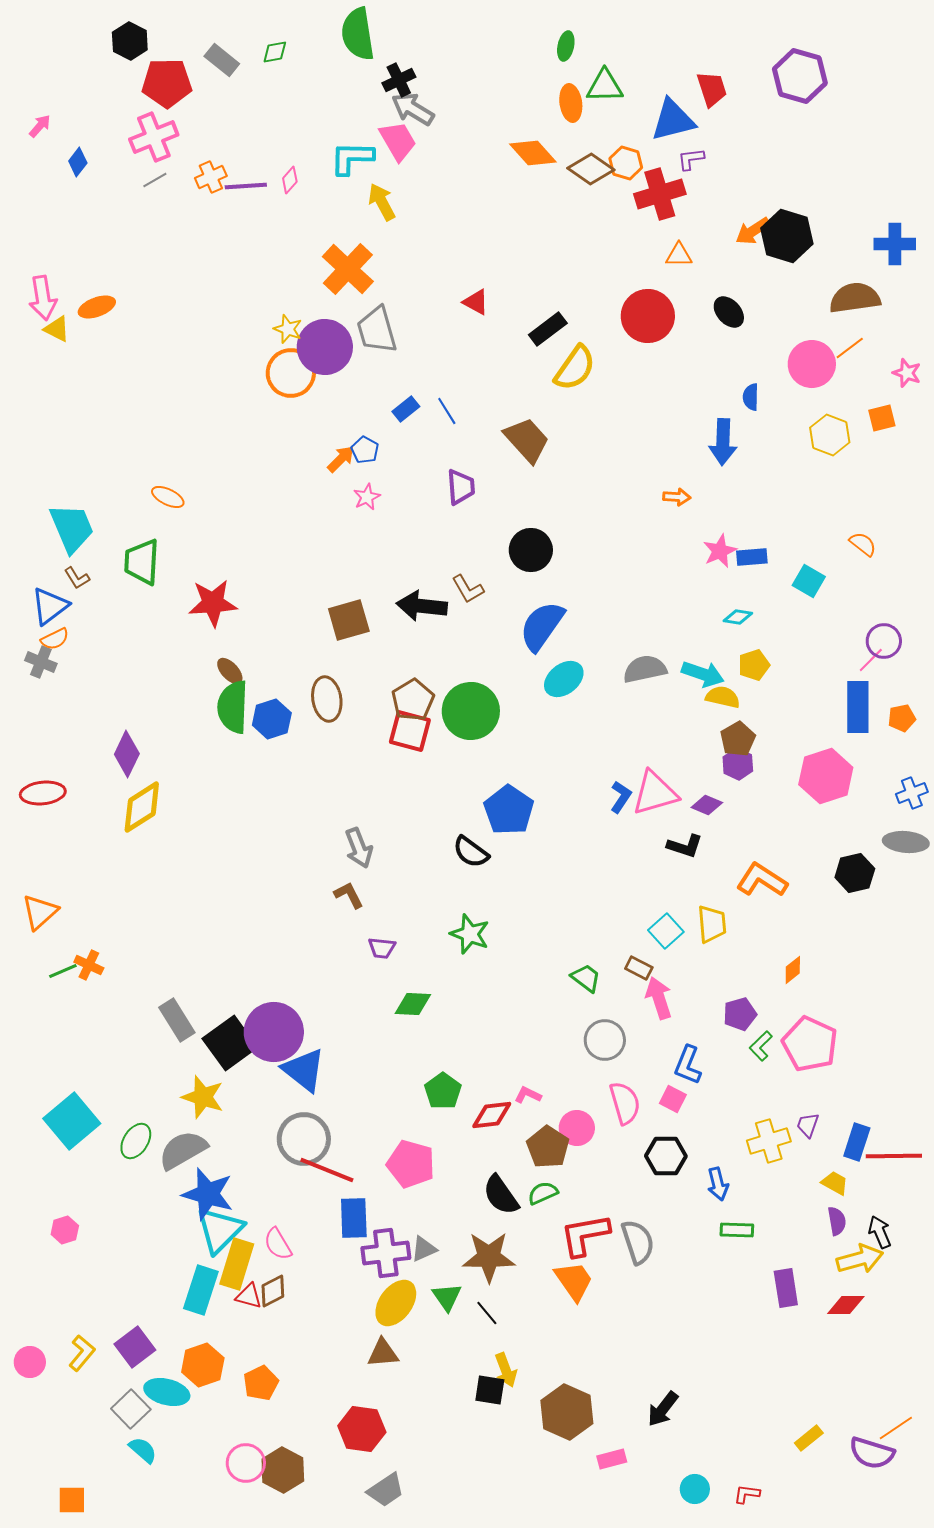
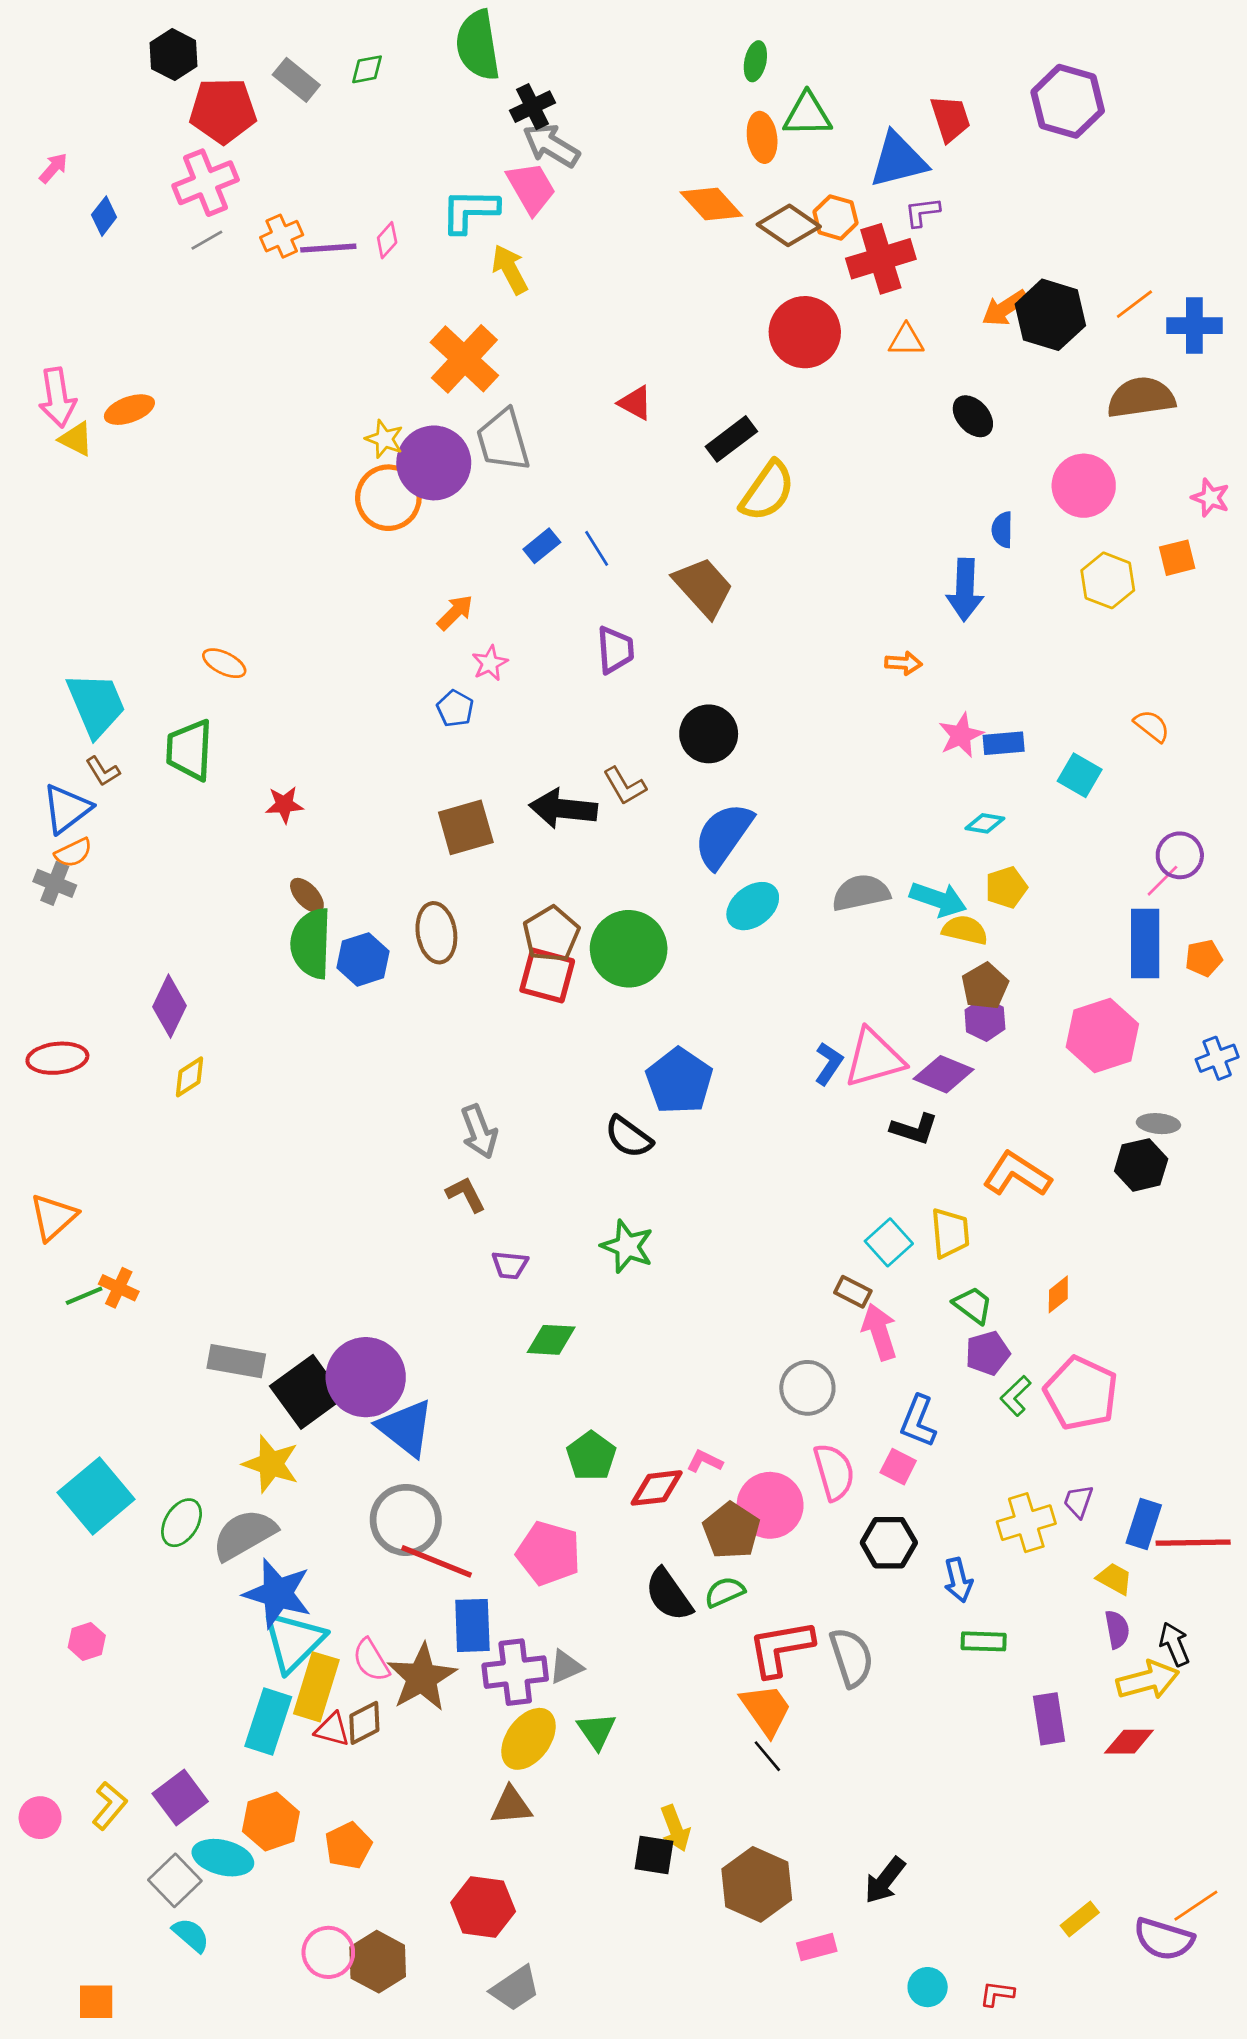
red circle: (648, 316) -> (805, 332), moved
orange line: (850, 348) -> (1134, 304), moved
blue pentagon: (365, 450) -> (455, 709), moved
red star: (213, 603) -> (284, 805), size x0.6
purple diamond: (707, 805) -> (944, 1074), size x1.4
yellow diamond: (142, 807) -> (190, 1077), size x0.6
gray ellipse: (906, 842) -> (1158, 1124), moved, size x0.7
green trapezoid: (586, 978) -> (973, 1305), moved
gray rectangle: (177, 1020) -> (236, 1361), turned -48
pink circle: (577, 1128) -> (770, 1505), size x1.4
brown star: (489, 1257) -> (422, 1677), moved, turned -30
black line: (487, 1313) -> (767, 1756), moved

